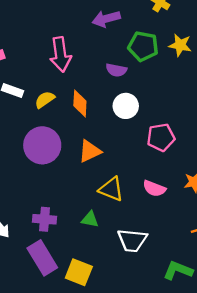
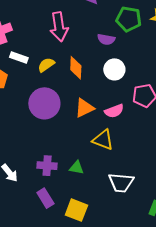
pink semicircle: (154, 188) -> (114, 111), moved, turned -42
green triangle: (90, 219) -> (77, 168), moved
purple rectangle: (42, 258) -> (45, 198), size x0.7

